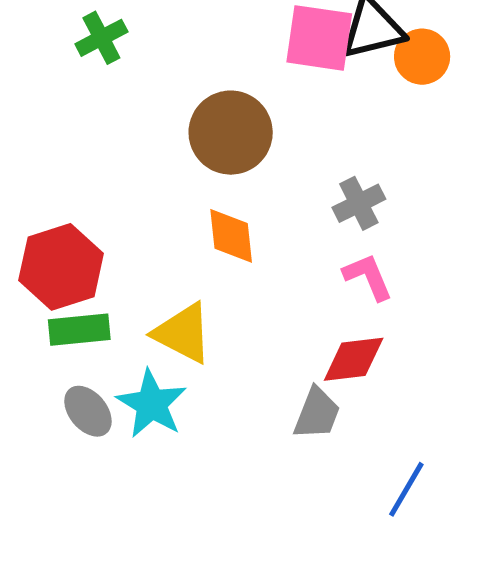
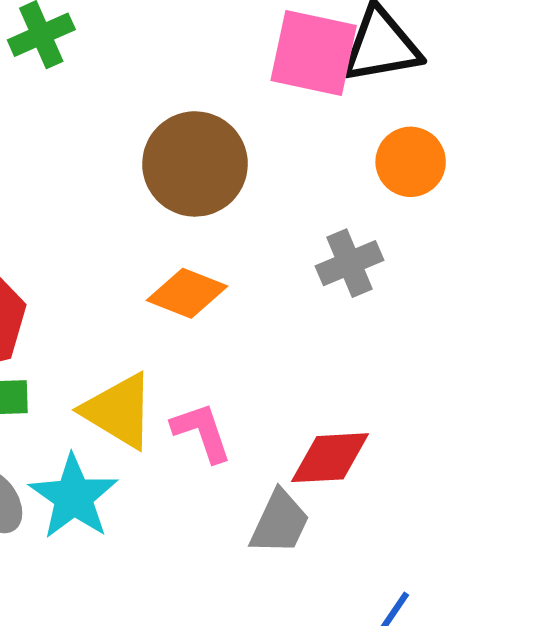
orange circle: (422, 57) -> (411, 162), moved
orange diamond: (231, 236) -> (187, 293), turned -66
pink L-shape: (368, 277) -> (202, 432), moved

